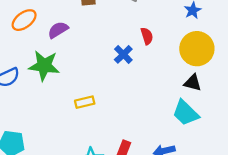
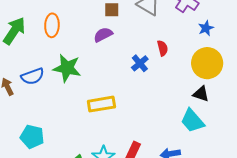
orange ellipse: (24, 20) -> (52, 25), turned -55
purple semicircle: (58, 30) -> (103, 35), moved
yellow rectangle: (85, 102) -> (101, 104), size x1.5

